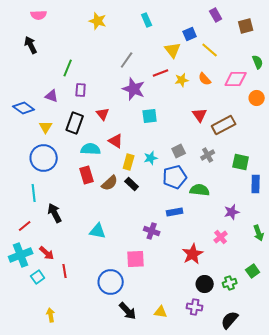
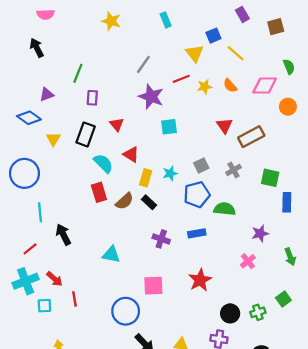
purple triangle: (52, 96) -> (47, 94), moved, turned -40
cyan semicircle: (91, 149) -> (103, 163), turned 42
blue circle: (44, 158) -> (24, 173), moved
purple cross: (152, 231) -> (161, 239), moved
red star: (193, 254) -> (200, 280), moved
cyan square: (38, 277) -> (44, 306), turned 32

